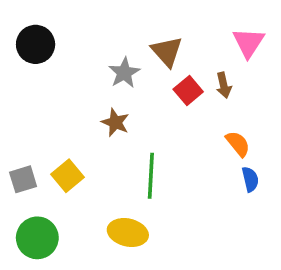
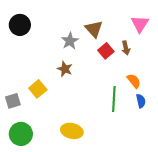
yellow square: (67, 176) -> (38, 89), moved
green line: (151, 176) -> (114, 99), moved

